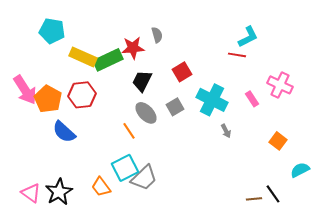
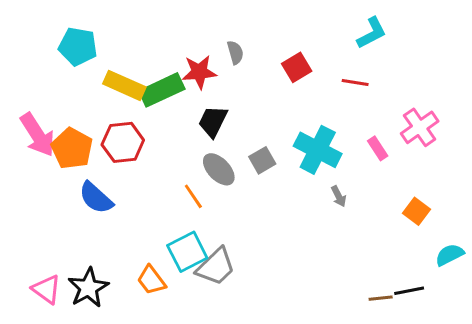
cyan L-shape: (248, 37) -> (372, 33), moved
red square: (182, 72) -> (297, 67), moved
pink cross: (280, 85) -> (420, 127), turned 30
black line: (273, 194) -> (409, 291), turned -66

